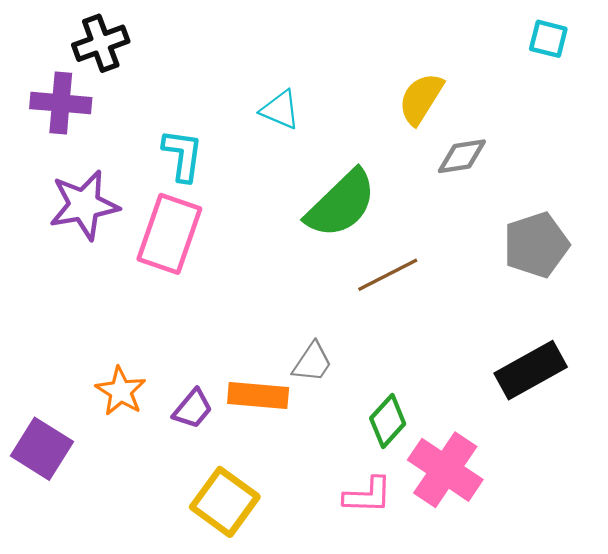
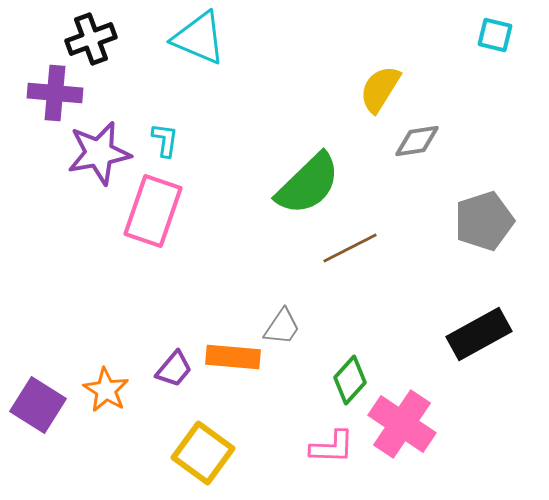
cyan triangle: (280, 110) -> (199, 38), moved, size x1.5
cyan L-shape: (183, 155) -> (165, 140), size x0.7
purple star: (84, 205) -> (99, 153), moved
orange star: (121, 391) -> (106, 390), moved

